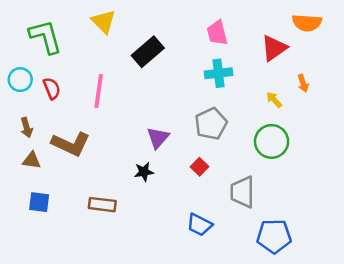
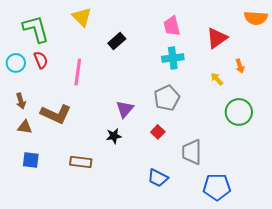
orange semicircle: (307, 23) -> (256, 18), moved
black rectangle: (148, 52) -> (117, 41), size x0.7
red semicircle: (52, 88) -> (41, 60), moved
green circle: (272, 141) -> (239, 112), moved

